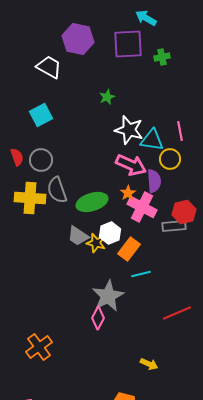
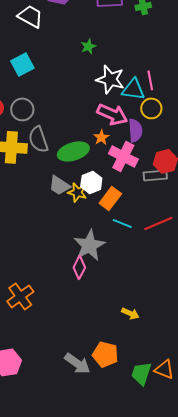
pink line: (180, 131) -> (150, 80), moved
orange star: (128, 193) -> (101, 137), moved
cyan line: (141, 274) -> (122, 223), turned 36
red line: (177, 313) -> (158, 223), moved

